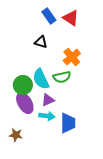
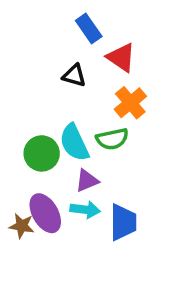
red triangle: (71, 18) -> (121, 58), moved
purple ellipse: (25, 103) -> (45, 213), moved
brown star: (16, 135) -> (22, 226), moved

